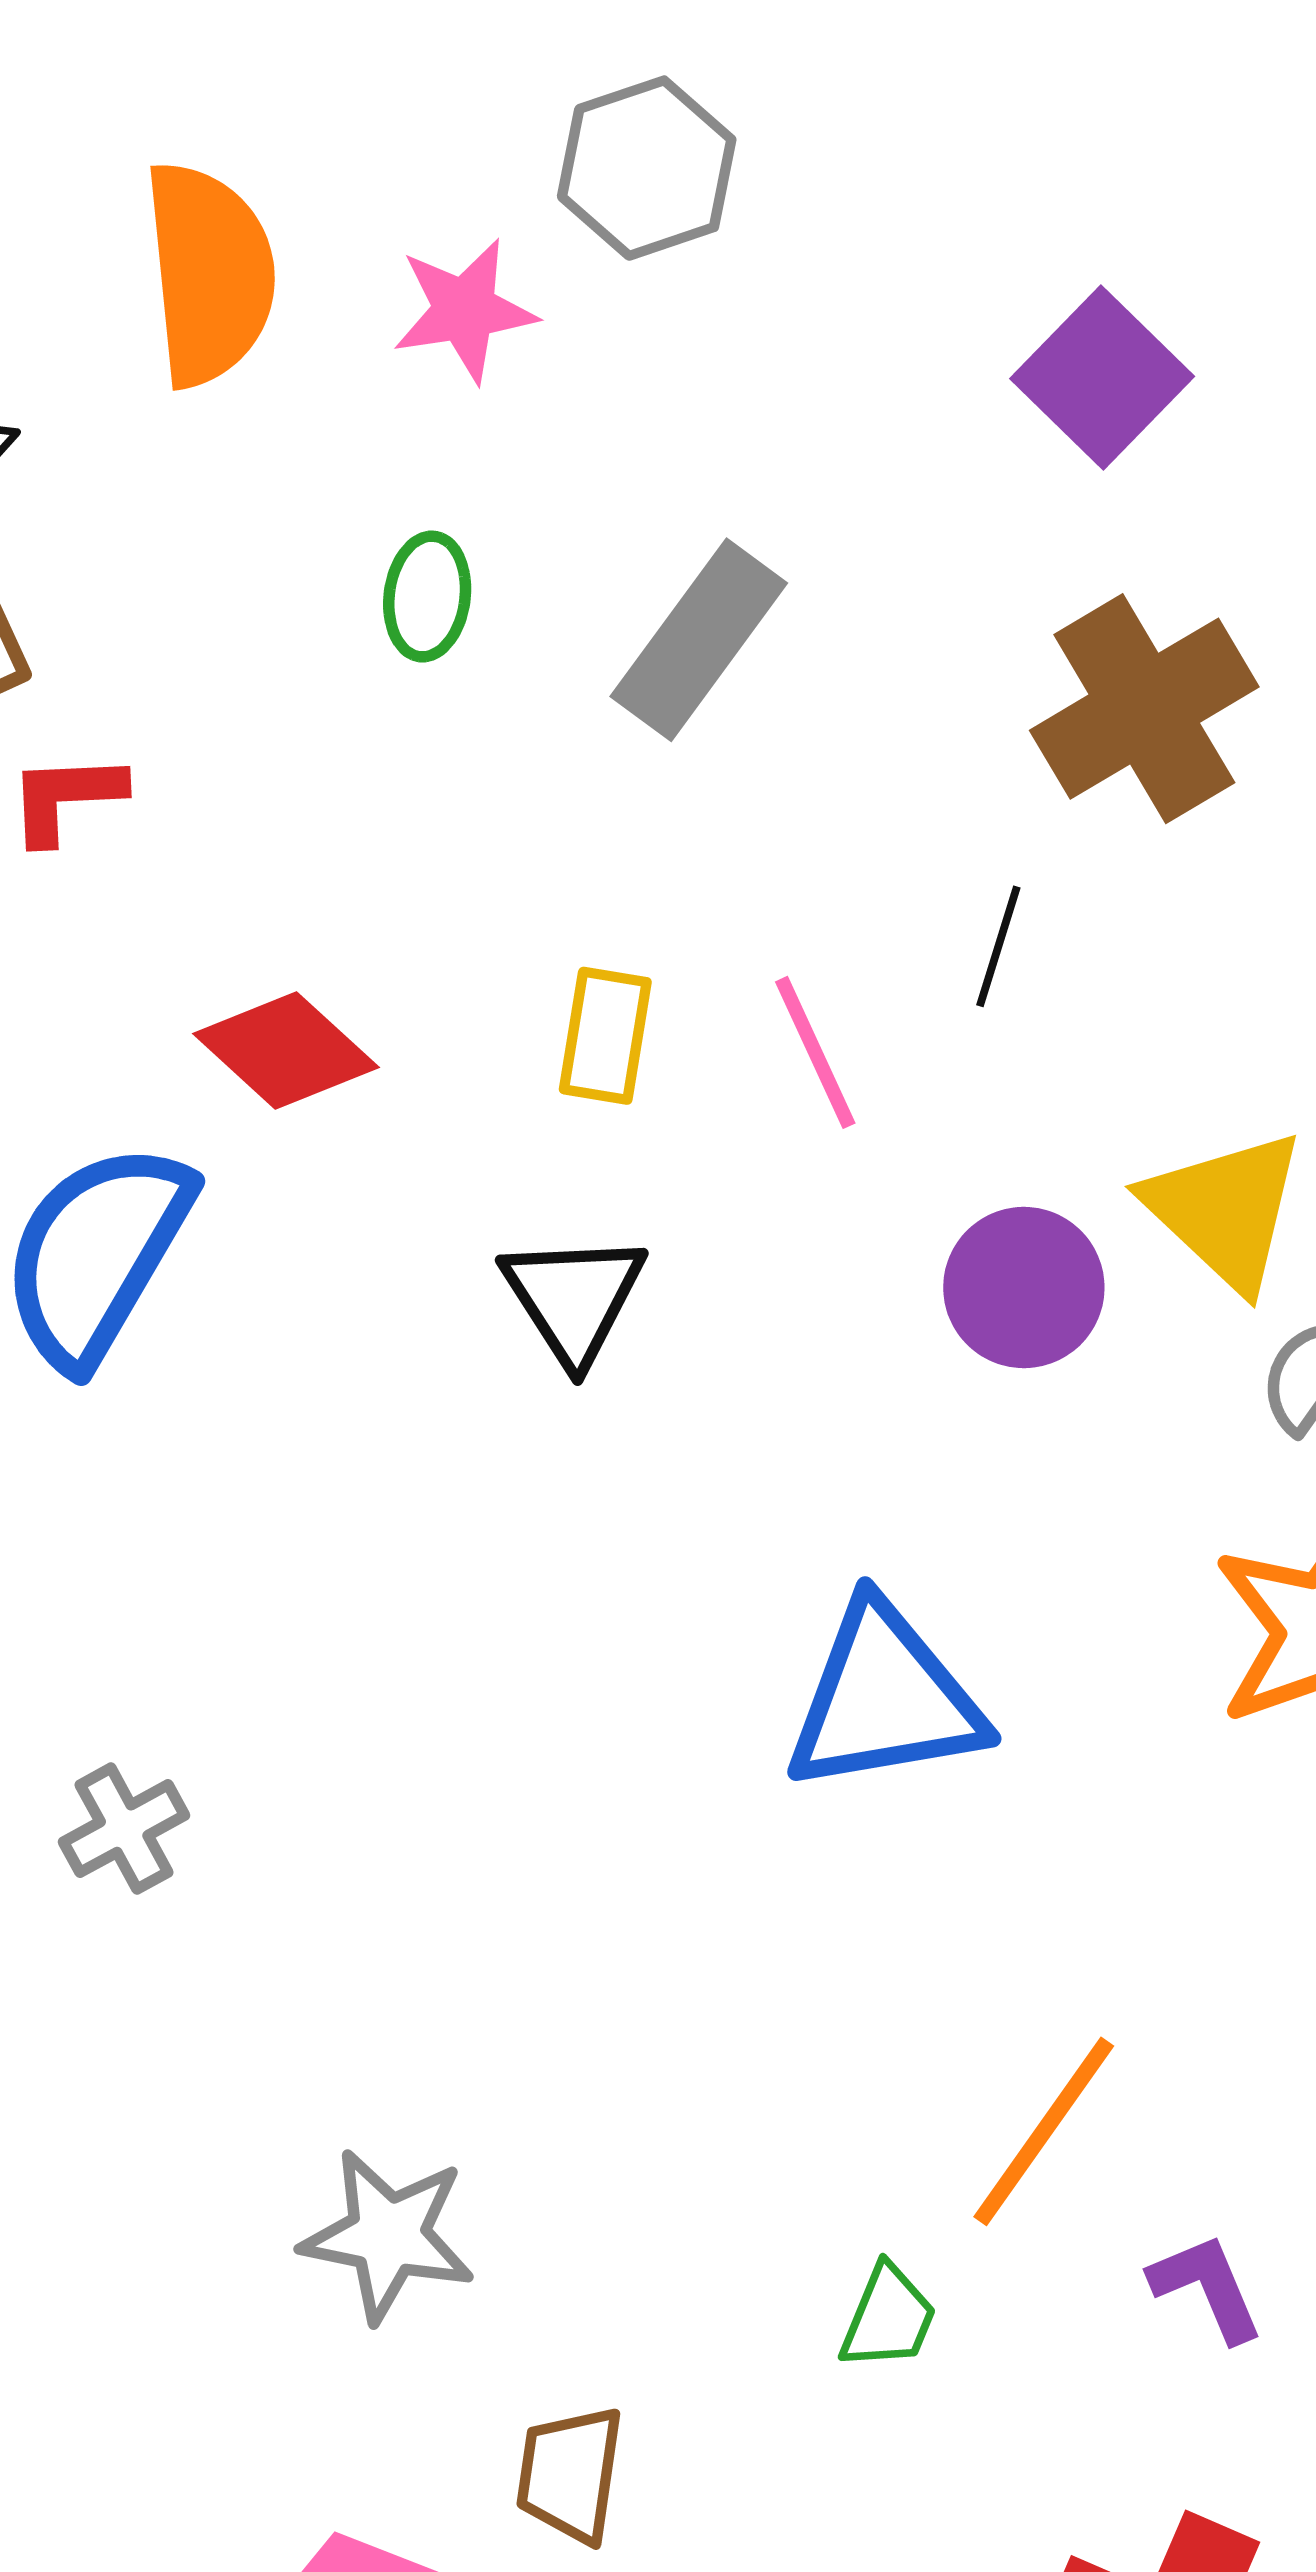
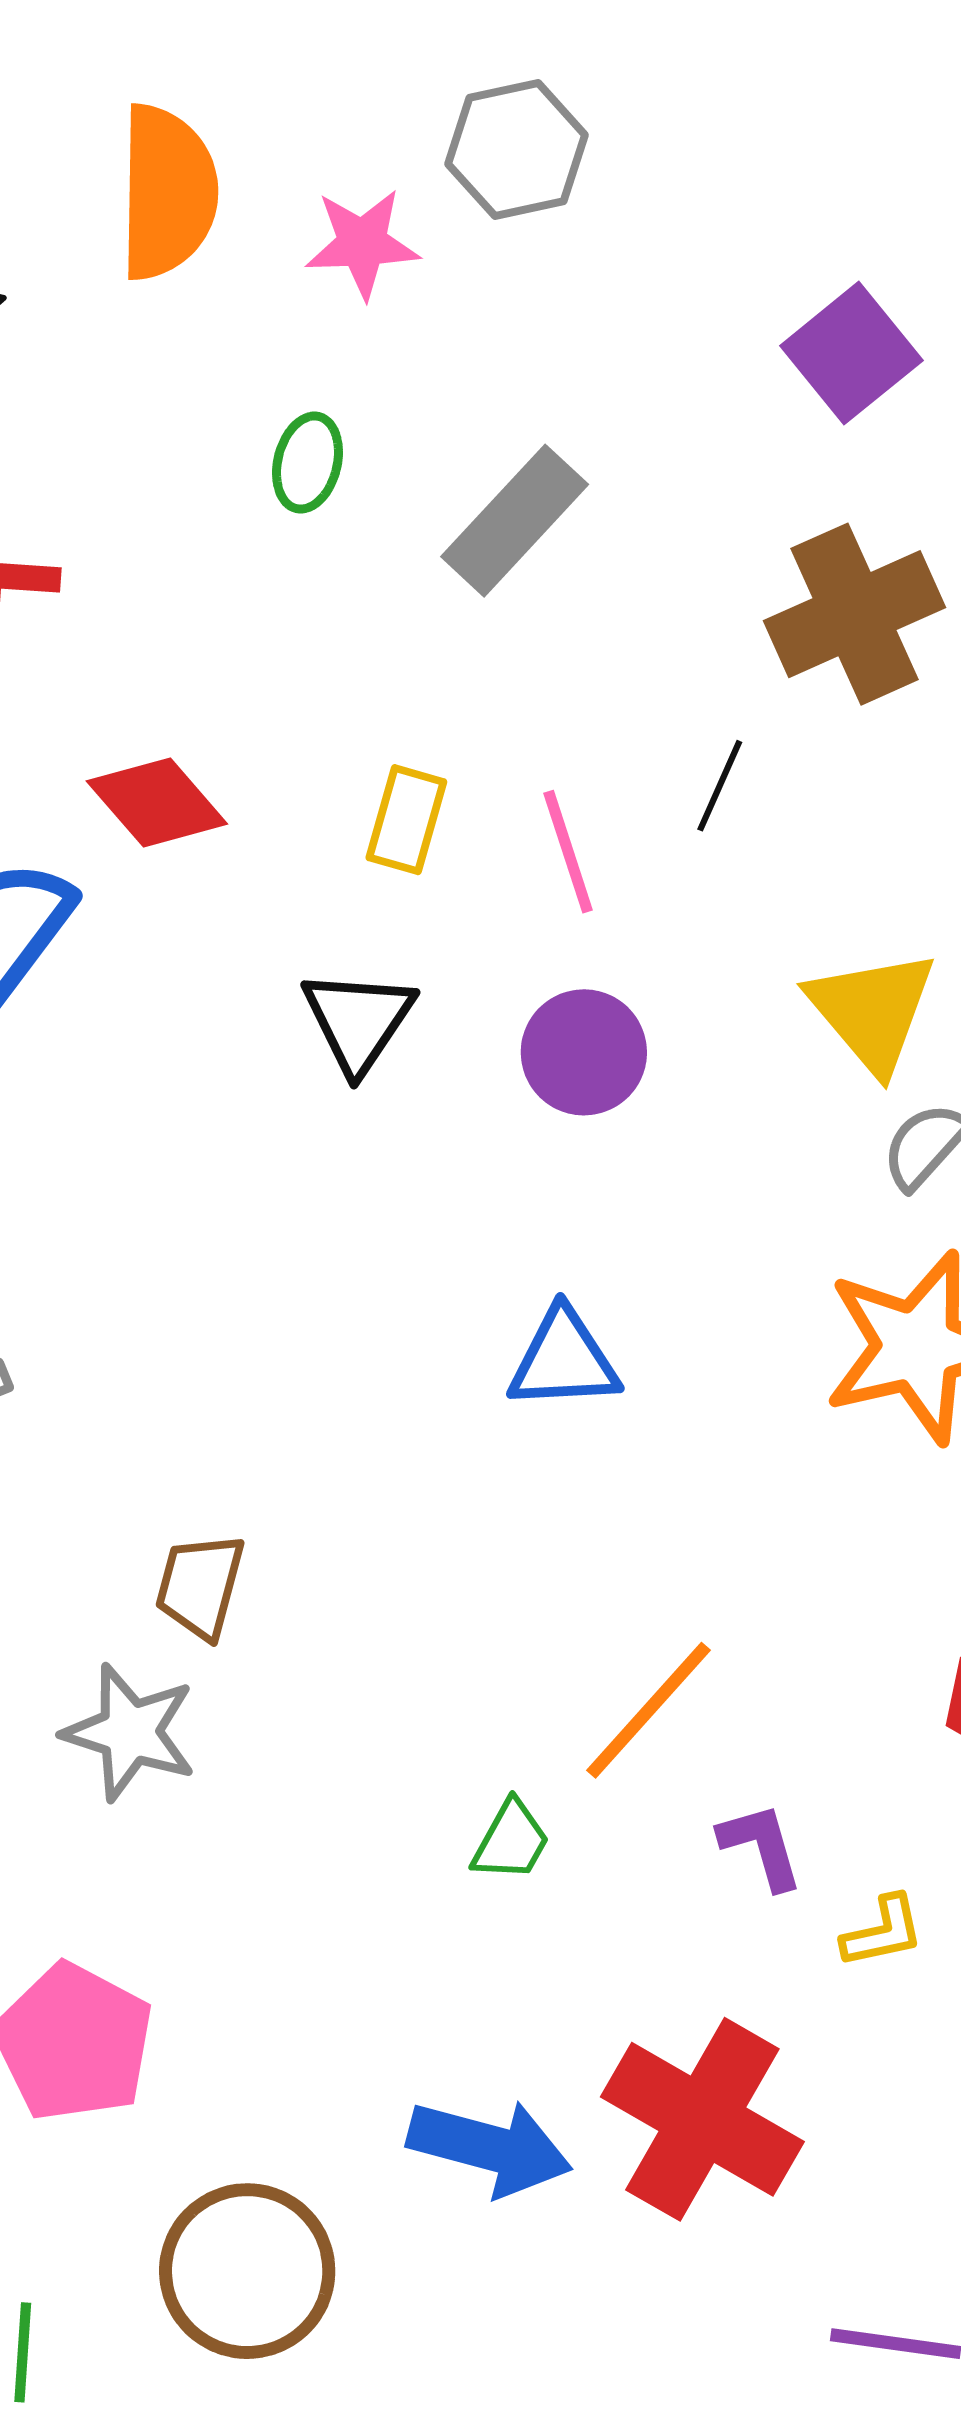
purple circle: (1024, 1288) -> (584, 1052), moved
blue triangle: (885, 1699) -> (564, 1360), size x0.7
brown trapezoid: (570, 2474) -> (200, 1586), moved

